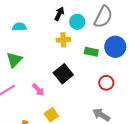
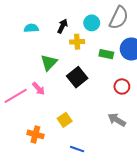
black arrow: (59, 14) -> (63, 26), moved
green triangle: (14, 60) -> (49, 63), moved
pink arrow: (38, 90) -> (39, 89), moved

